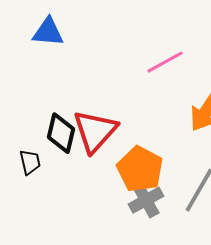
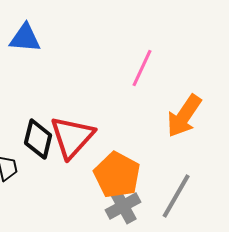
pink line: (165, 62) -> (142, 68), turned -36

